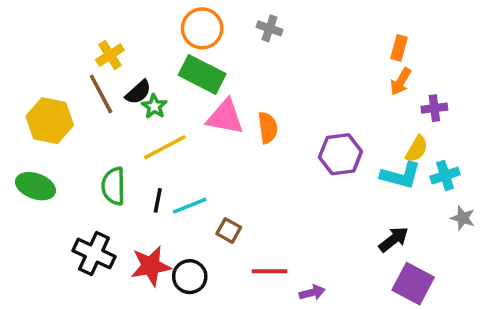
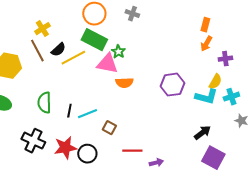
green star: (154, 106) -> (118, 52), moved
orange semicircle: (268, 128) -> (124, 83), moved, turned 96
yellow line: (165, 147) -> (73, 58), moved

